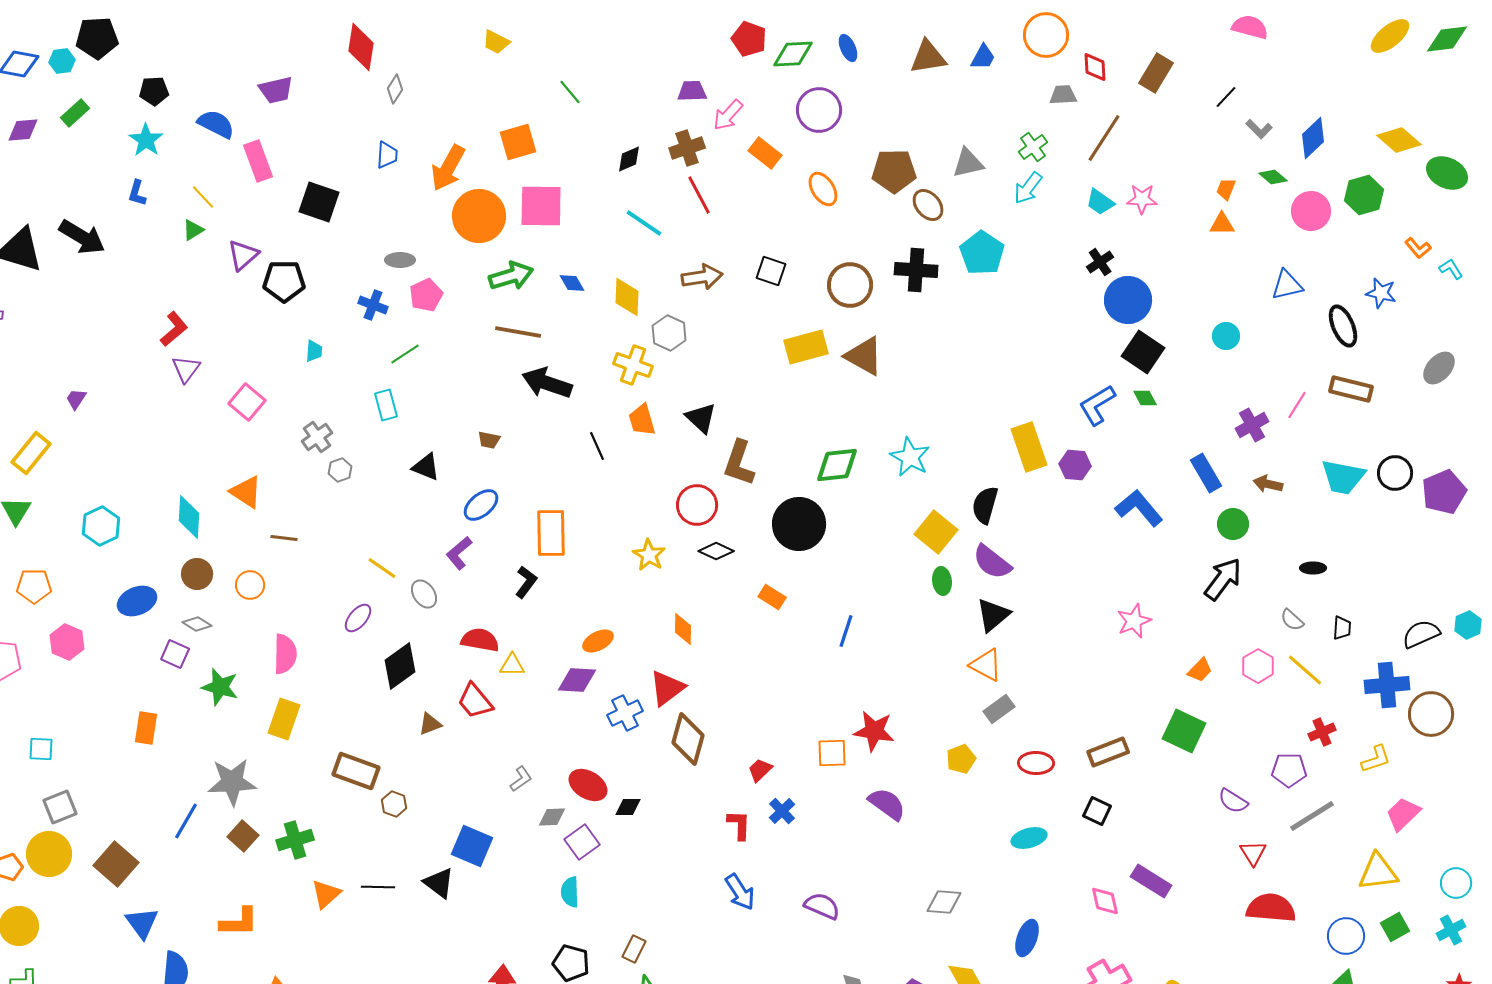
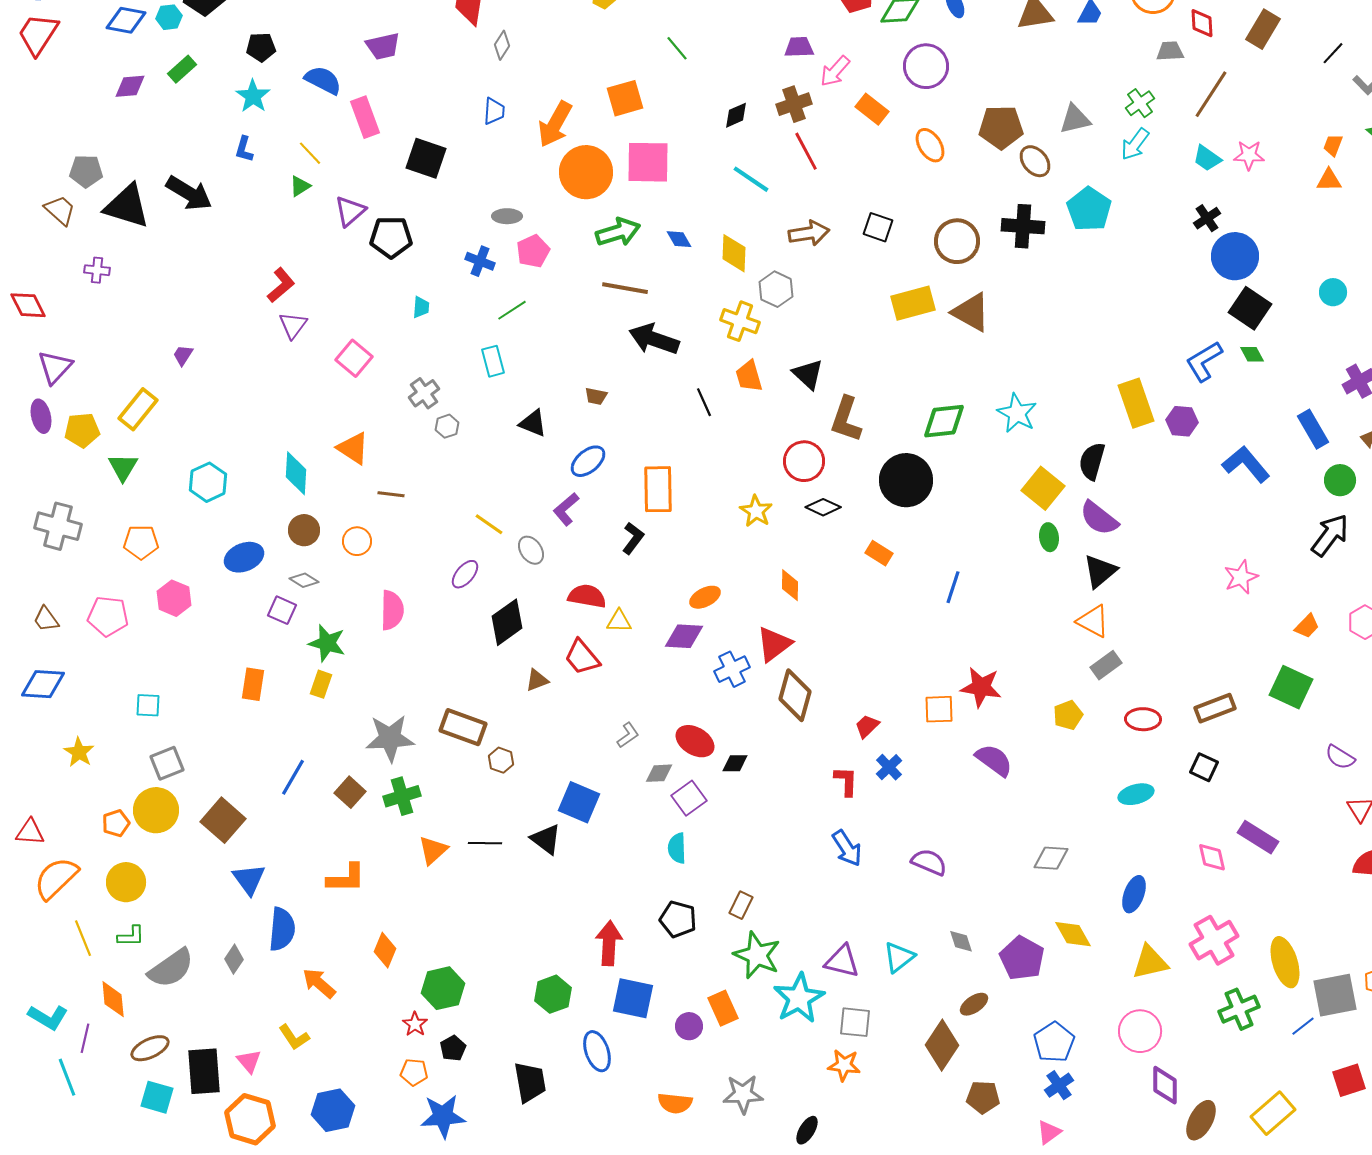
yellow rectangle: (284, 719) -> (321, 684), moved, size x0.7
gray star: (232, 782) -> (390, 738), moved

